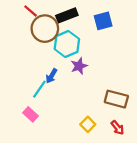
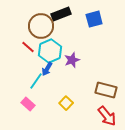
red line: (31, 11) -> (28, 47), moved
cyan hexagon: (67, 44) -> (50, 51), moved
yellow square: (88, 124) -> (66, 103), moved
red arrow: (117, 128) -> (107, 116), size x1.5

